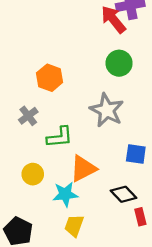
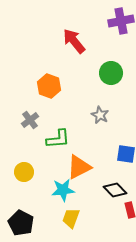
red arrow: (113, 19) -> (74, 41), moved
gray star: (107, 110) -> (100, 115), size x0.6
yellow circle: (33, 174) -> (24, 172), moved

